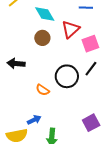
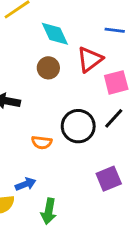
orange semicircle: (43, 90) -> (42, 142), turned -32
purple square: (91, 123) -> (109, 179), moved

